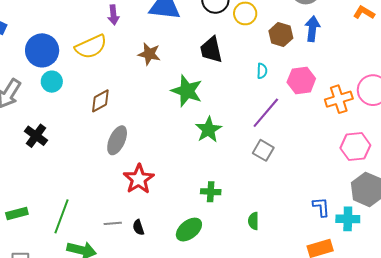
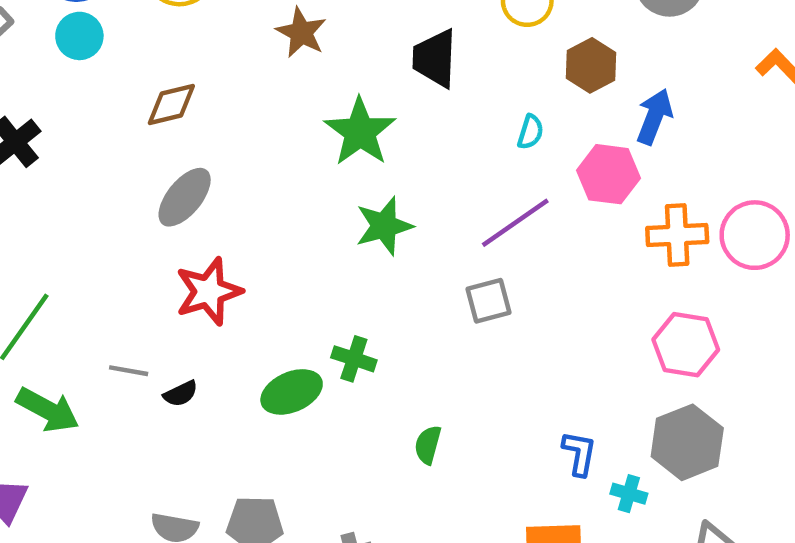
blue arrow: (312, 29) -> (654, 117), moved
gray square: (263, 150) -> (488, 301), turned 30
cyan cross: (348, 219) -> (629, 494), size x0.7
black semicircle: (138, 227) -> (181, 394), turned -112
green ellipse: (189, 230) -> (292, 392), moved

